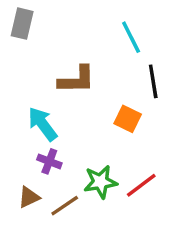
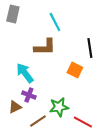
cyan line: (131, 37) -> (55, 22), moved
red line: (141, 185) -> (83, 122), moved, turned 66
brown triangle: (29, 197) -> (15, 107), moved

